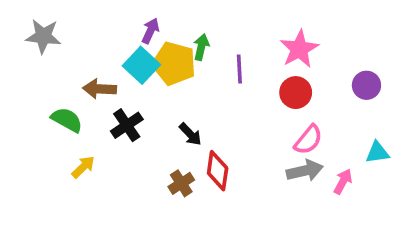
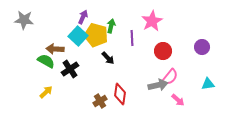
pink star: (299, 49) -> (152, 21), moved
green semicircle: (67, 120) -> (46, 61), moved
black arrow: (190, 134) -> (108, 58), moved
gray arrow: (305, 171) -> (158, 85), moved
pink arrow: (343, 182) -> (178, 100), moved, turned 104

